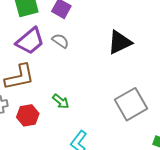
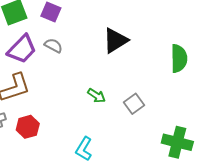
green arrow: (61, 101) -> (96, 96), moved
gray square: (131, 104) -> (134, 104), size x0.6

